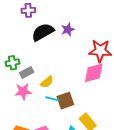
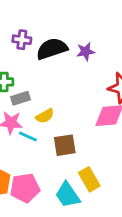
purple cross: (28, 10) -> (22, 40), moved
cyan line: (52, 99) -> (28, 136), moved

